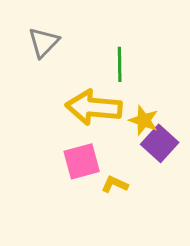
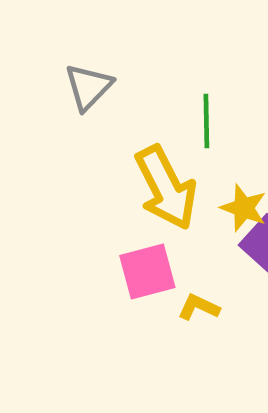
yellow arrow: (94, 107) -> (166, 188), turned -122

